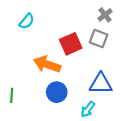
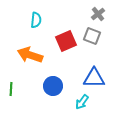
cyan semicircle: (27, 21) -> (36, 20), moved, turned -35
orange arrow: (47, 64) -> (30, 55), moved

